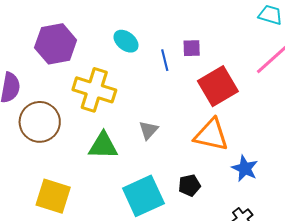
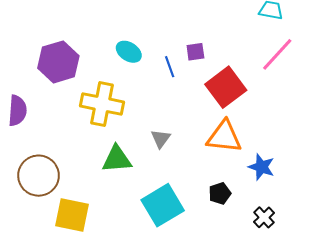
brown circle: (40, 122) -> (39, 176), moved
black pentagon: (189, 185) -> (220, 193), moved

